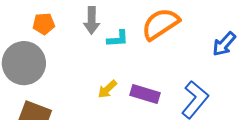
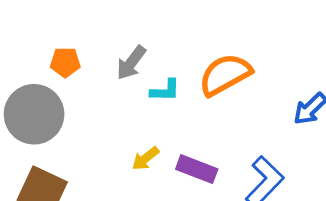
gray arrow: (92, 20) -> (131, 63), turned 32

